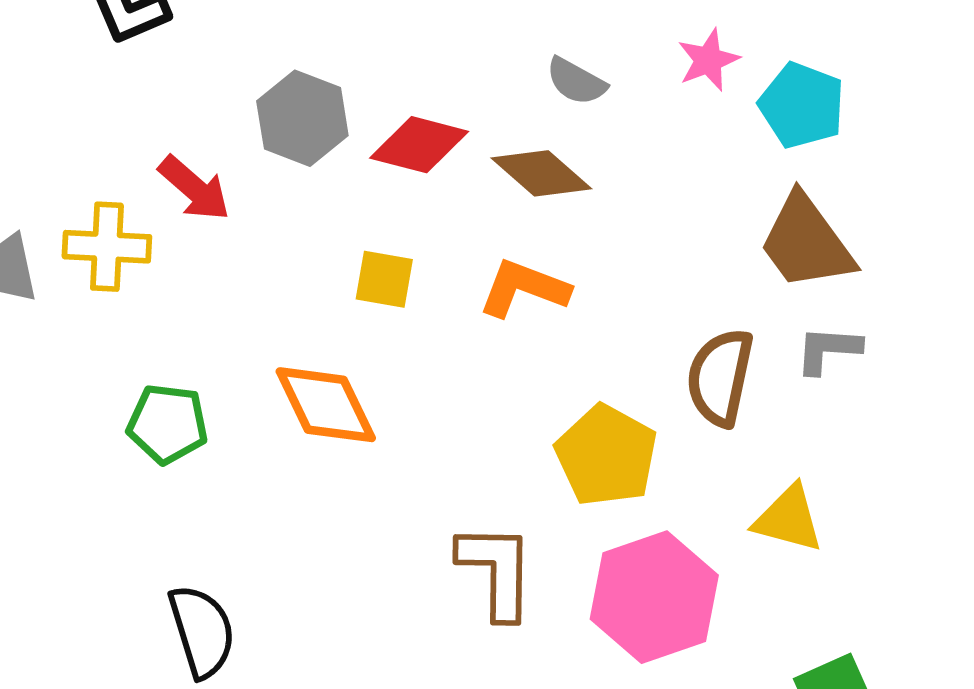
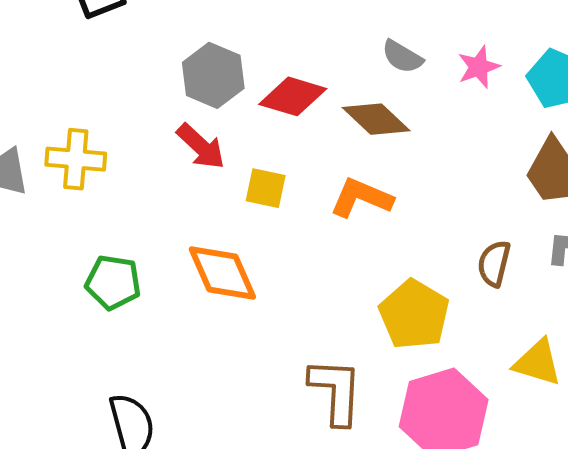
pink star: (708, 60) -> (479, 67), moved
red arrow: (194, 188) -> (201, 146), moved
brown semicircle: (720, 377) -> (494, 264), size x0.7

